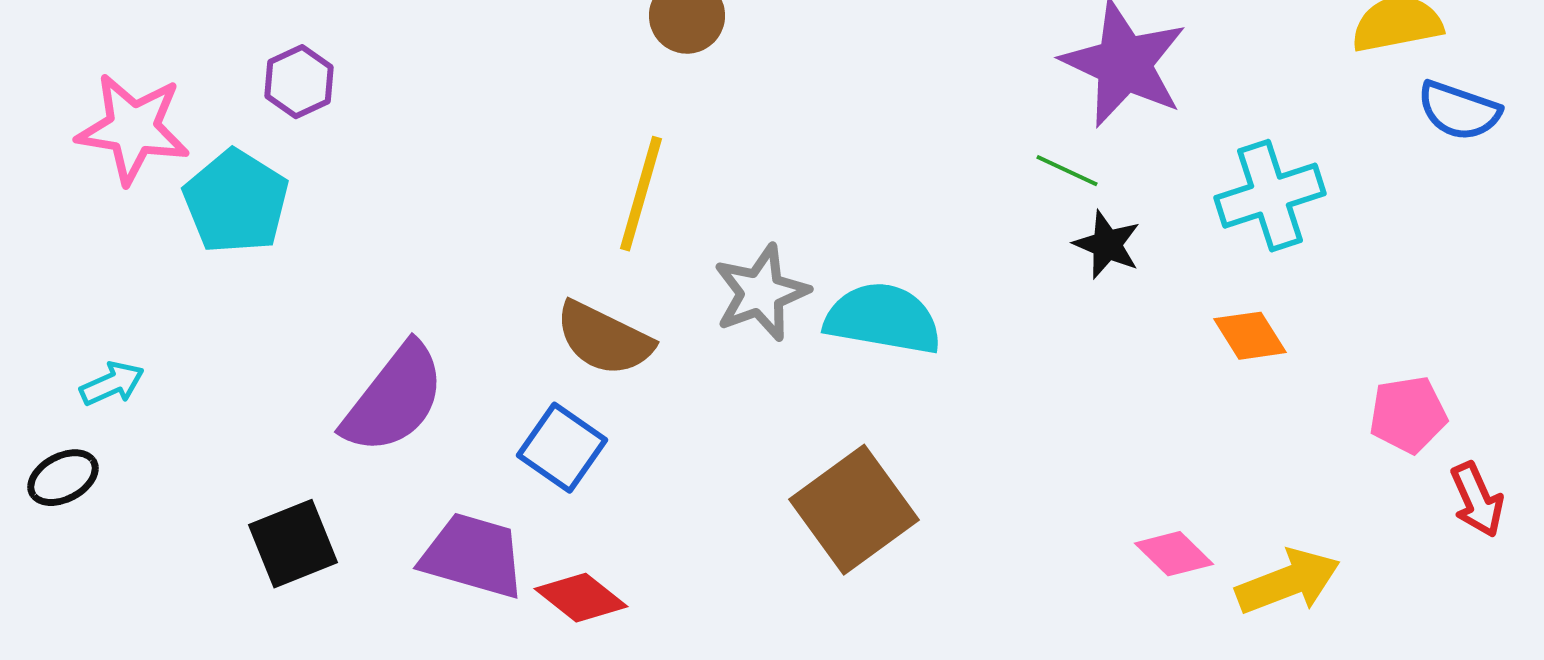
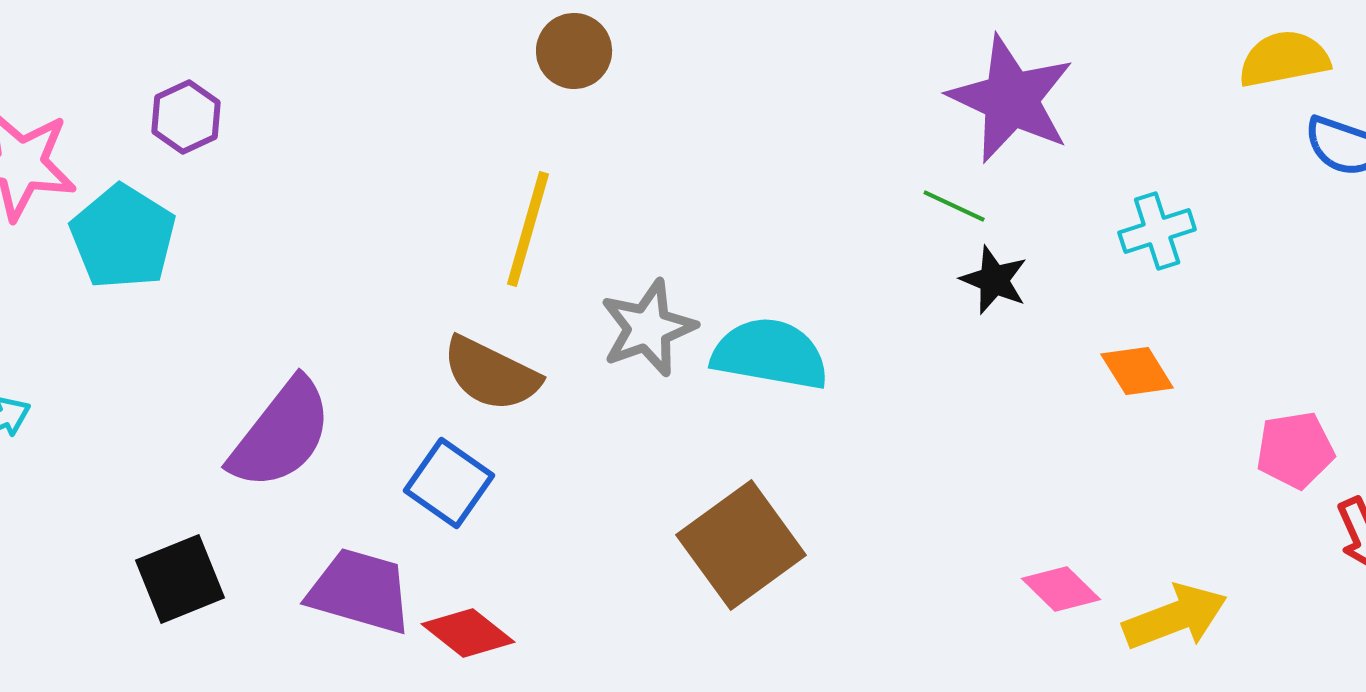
cyan cross: (1270, 196) -> (1157, 231), size x0.7

